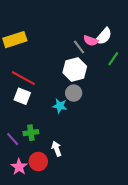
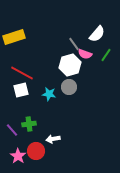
pink semicircle: (91, 41) -> (85, 54), moved
white square: (22, 96) -> (21, 90), turned -35
cyan star: (60, 106) -> (49, 94), moved
white arrow: (57, 149) -> (53, 139), turned -80

